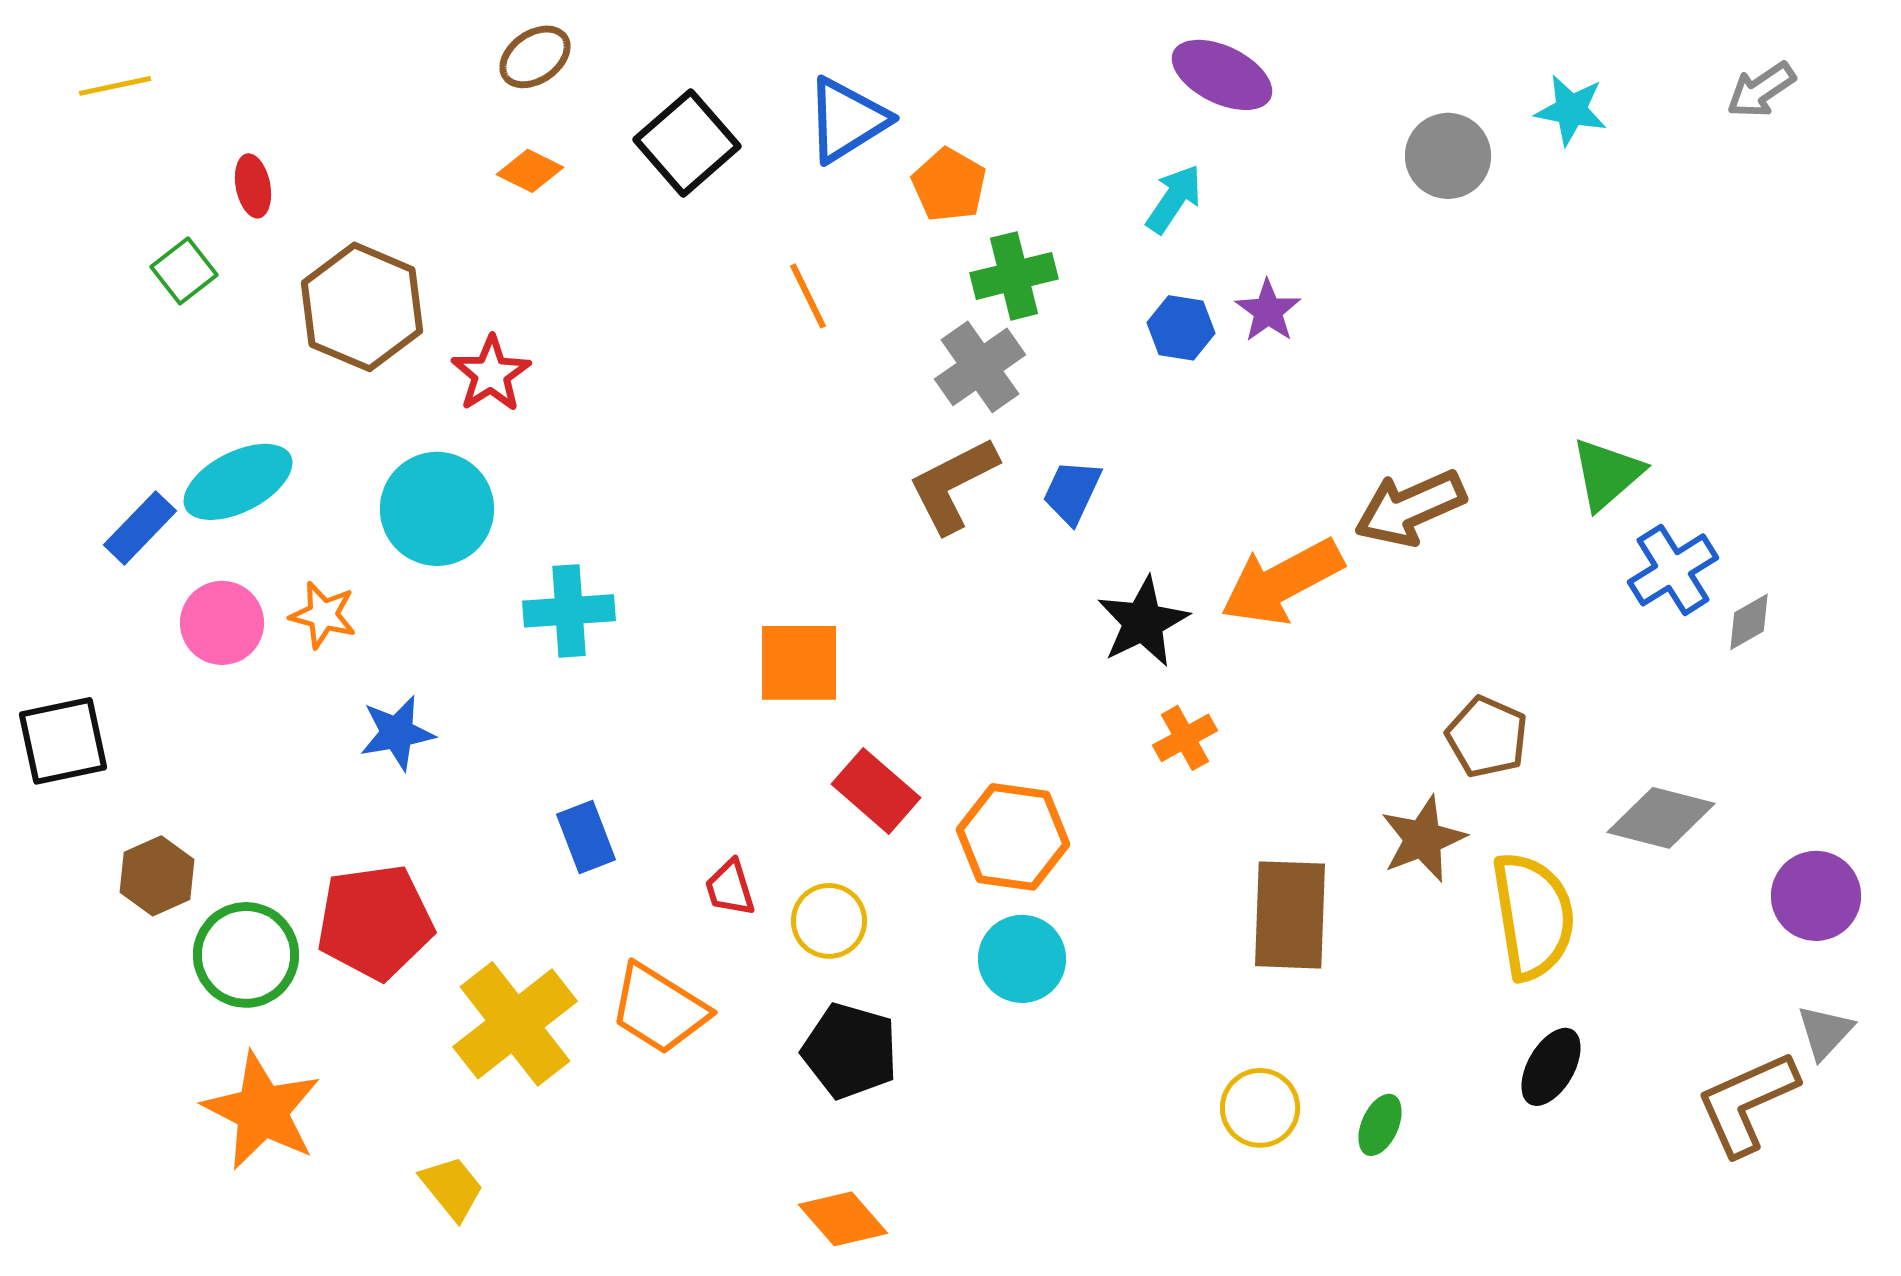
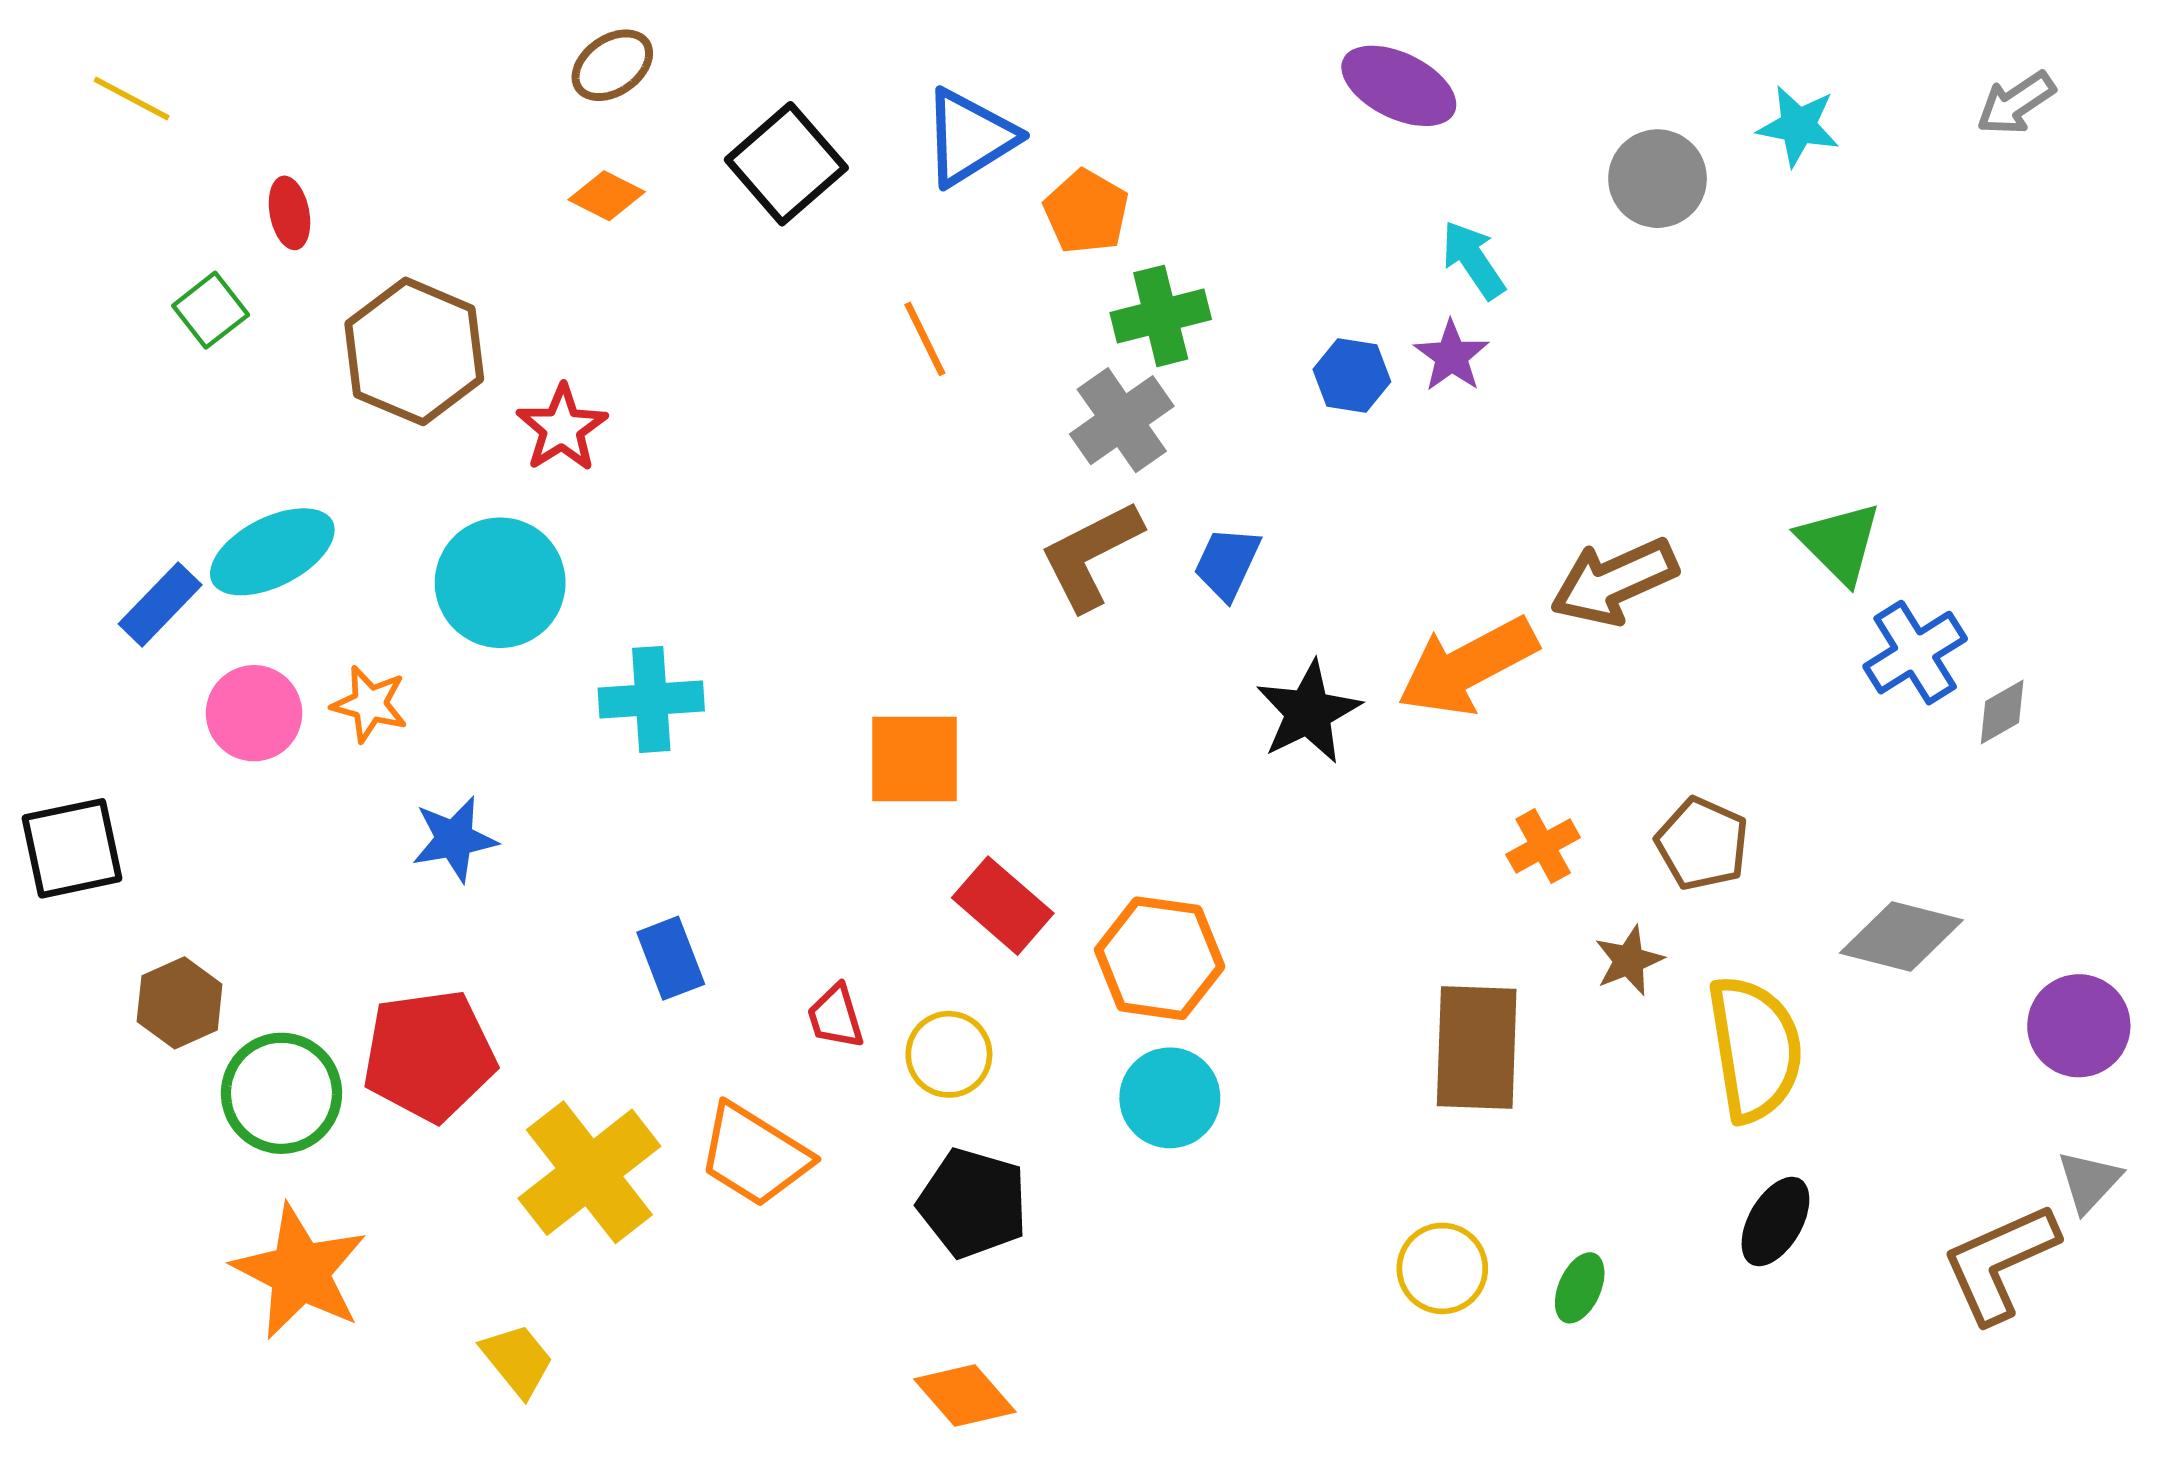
yellow line: (115, 86) -> (132, 98), turned 40
cyan arrow: (1174, 199) -> (1473, 260), moved, turned -68
green triangle: (1607, 474) -> (1840, 543), turned -34
orange cross: (1185, 738) -> (1543, 846), moved
brown star: (1423, 839) -> (1629, 960), size x0.7

